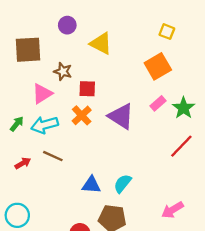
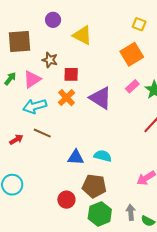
green arrow: (17, 124) -> (10, 79), moved
cyan semicircle: (123, 184) -> (103, 156), turned 66

